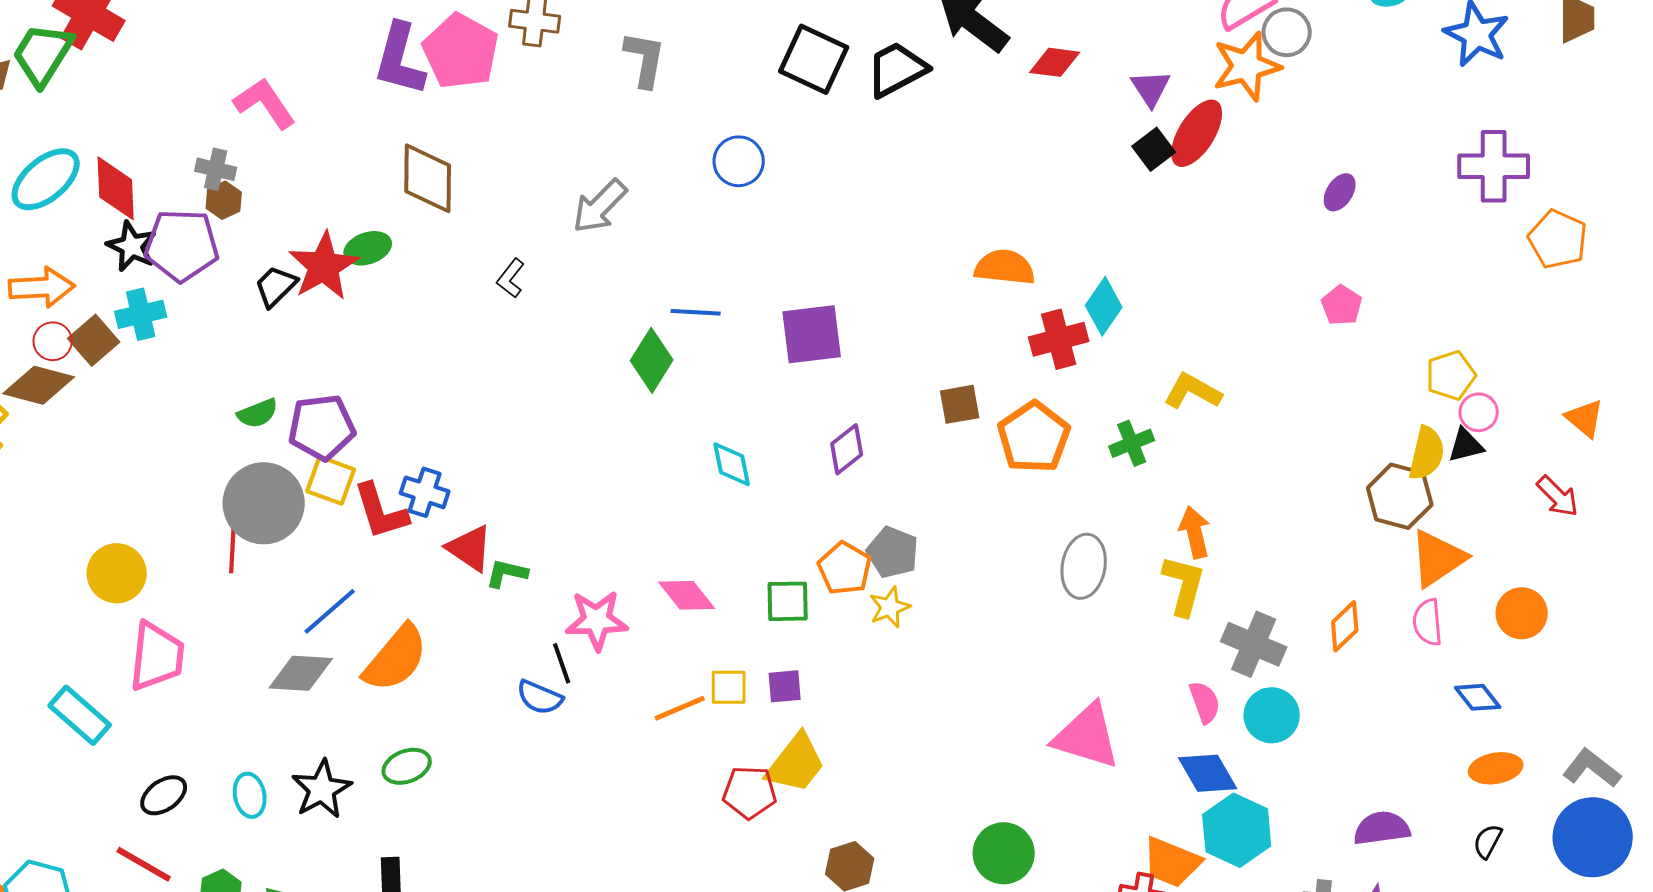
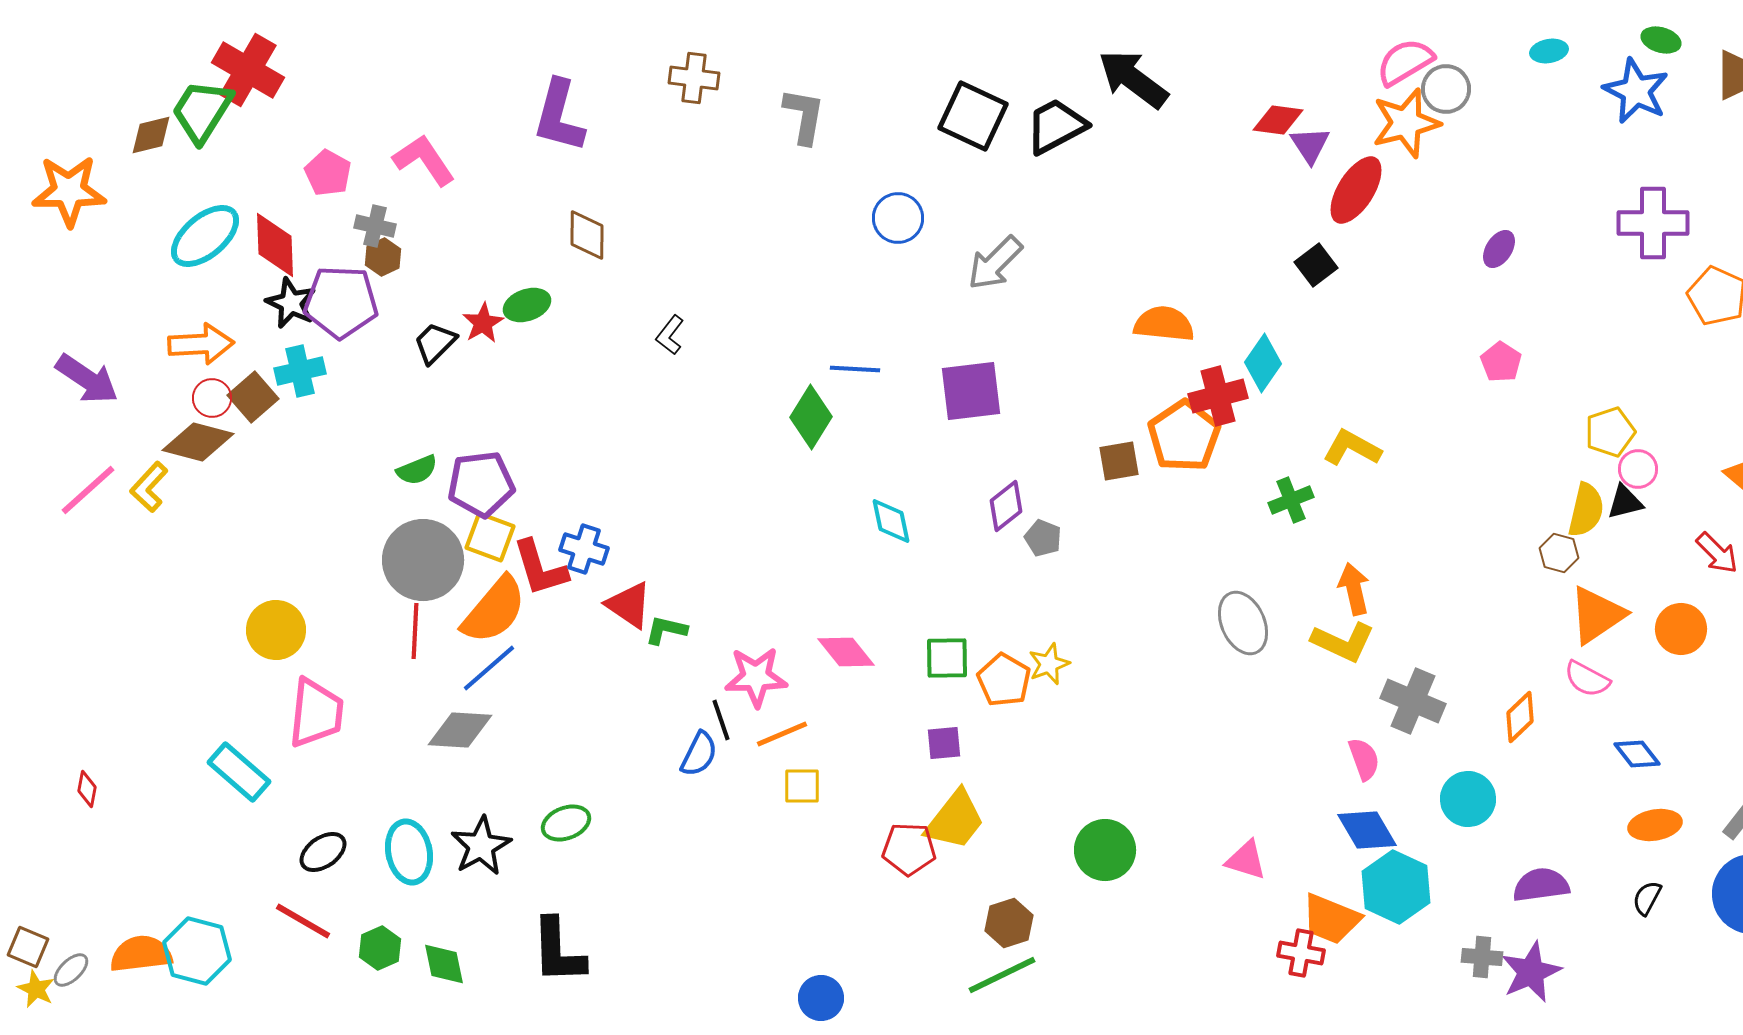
pink pentagon: (461, 51) -> (328, 173), moved, size x0.6
red diamond: (1055, 62) -> (1278, 120), moved
black square: (1154, 149) -> (1316, 265), moved
brown diamond: (428, 178) -> (587, 235), size x0.7
gray arrow: (600, 206) -> (995, 263), moved
red star: (324, 266) -> (483, 323), size x0.6
orange pentagon: (1034, 437) -> (1184, 436), moved
brown hexagon: (1400, 496) -> (1559, 553), size x0.6
red line: (233, 545) -> (415, 631), moved
gray pentagon: (893, 552) -> (1043, 538), moved, size x0.7
gray ellipse: (1084, 566) -> (1243, 623), turned -34
orange pentagon: (845, 568) -> (1004, 680), moved
yellow L-shape: (1184, 585) -> (1343, 642), turned 100
orange circle: (1522, 613) -> (1681, 629), moved
pink semicircle: (1428, 622) -> (1587, 679), turned -57
orange diamond: (1345, 626) -> (1520, 717), moved
orange semicircle: (396, 658) -> (494, 610), moved
yellow square: (729, 687) -> (802, 786), moved
blue semicircle: (540, 697) -> (699, 754), turned -87
orange line: (680, 708) -> (782, 734), moved
cyan circle: (1272, 715) -> (1468, 799), moved
pink triangle: (1087, 736) -> (1246, 860), moved, size x0.6
cyan ellipse: (250, 795) -> (409, 852), size x1.4
green circle: (1004, 853) -> (1105, 850), moved

